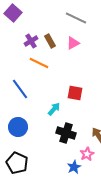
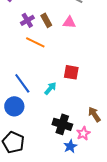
pink triangle: (73, 43) -> (69, 22), turned 32
blue line: (20, 89) -> (22, 83), moved
black cross: (66, 133) -> (62, 124), moved

